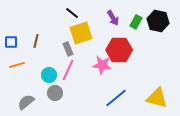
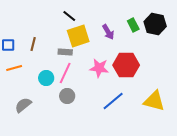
purple arrow: (113, 18) -> (108, 32), moved
green rectangle: (136, 22) -> (133, 25), turned -56
gray rectangle: (68, 49) -> (65, 52), turned -64
red hexagon: (119, 50) -> (126, 65), moved
gray circle: (55, 93) -> (67, 96), moved

